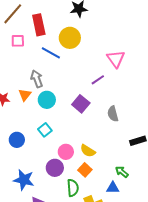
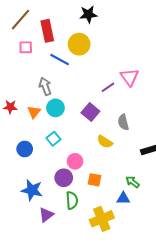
pink triangle: (116, 59) -> (129, 77), moved
orange triangle: (25, 95) -> (34, 112), moved
yellow semicircle: (88, 151) -> (105, 142), moved
orange square: (85, 170) -> (95, 180), turned -32
green semicircle: (73, 188) -> (72, 200), moved

